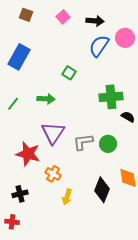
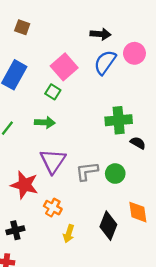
pink square: (63, 17) -> (64, 67), moved, size x1.6
green square: (69, 73) -> (53, 92), moved

